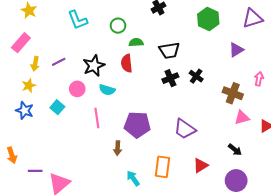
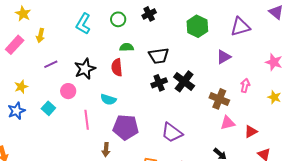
cyan L-shape: (78, 20) -> (83, 24), moved, turned 50
green circle: (118, 26) -> (118, 19), moved
yellow arrow: (35, 64) -> (40, 35), moved
black cross: (196, 76) -> (184, 81), size x1.5
cyan semicircle: (107, 90) -> (108, 100), moved
blue star: (25, 110) -> (16, 111), turned 30

